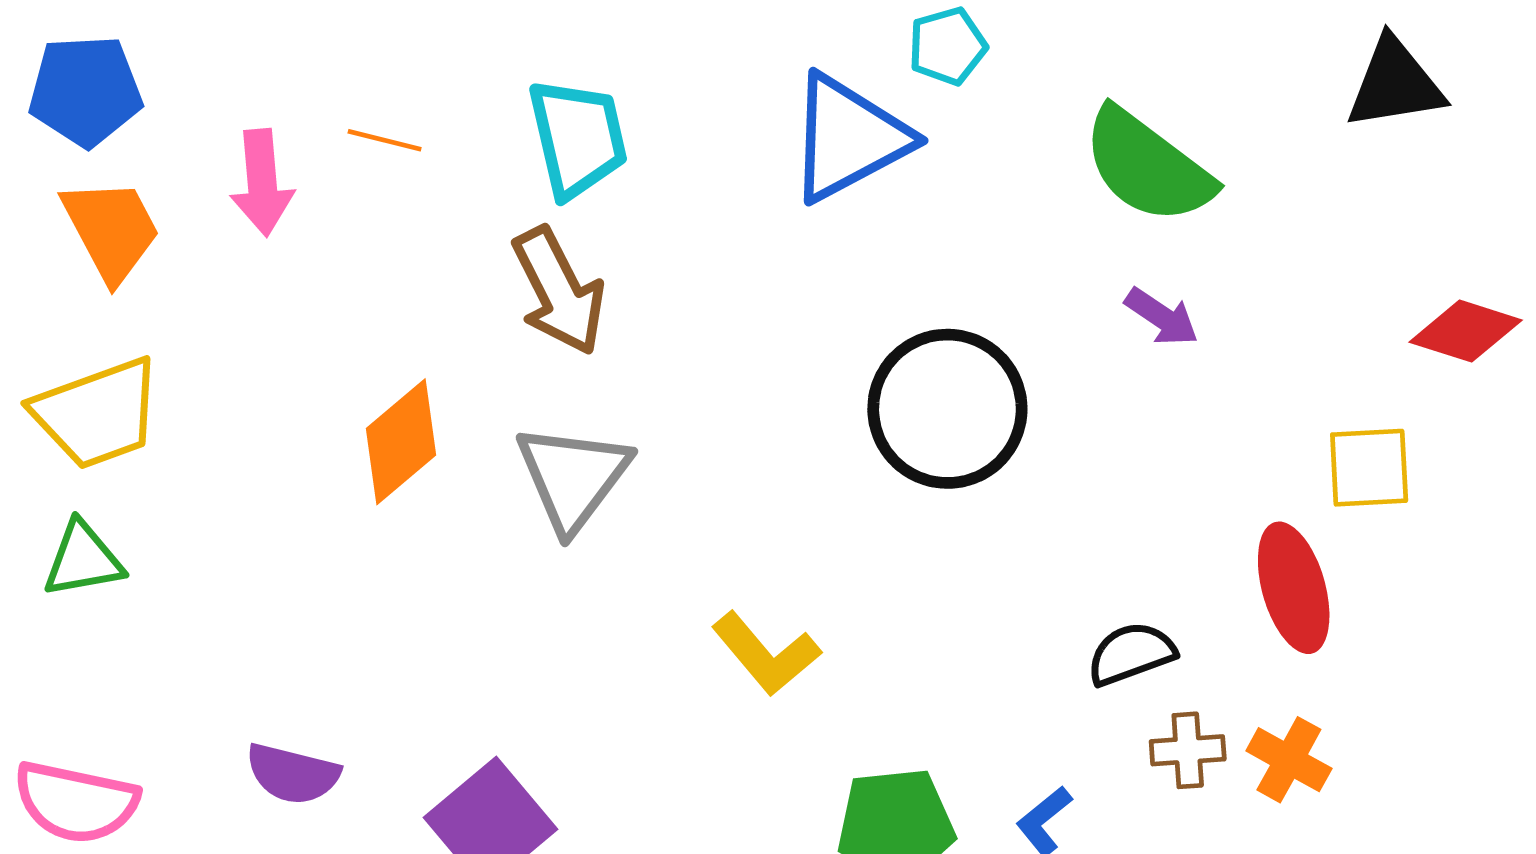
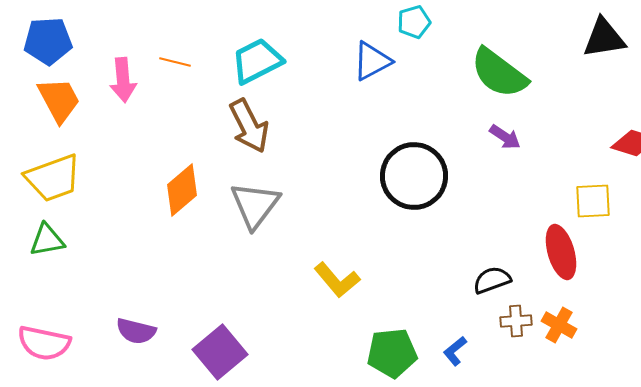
cyan trapezoid: (578, 138) -> (257, 61), turned -104
blue triangle: (849, 138) -> (372, 61), size x0.7

